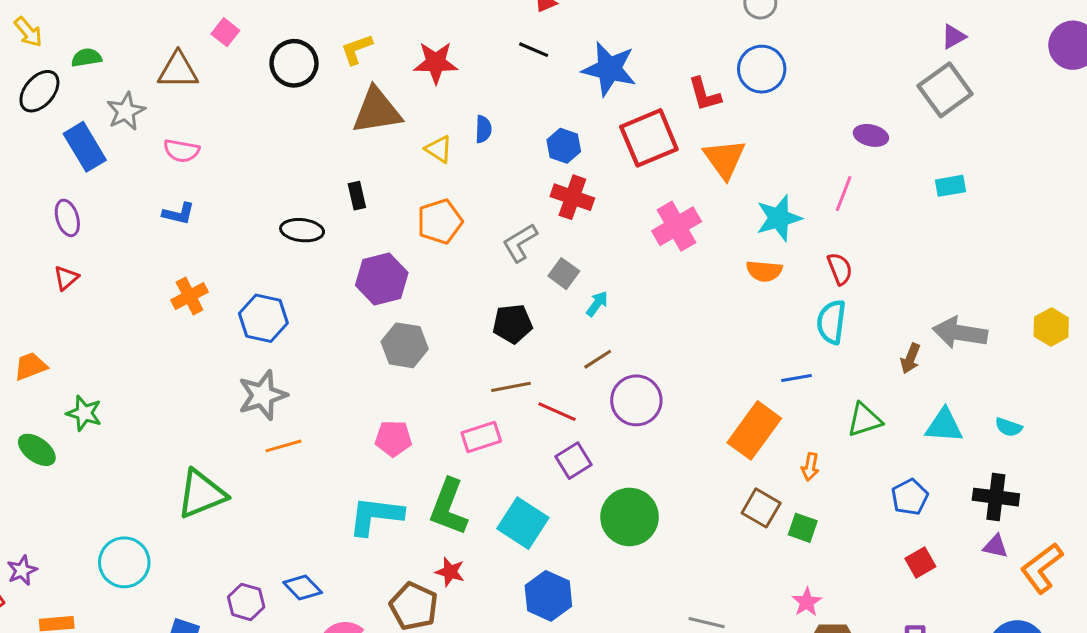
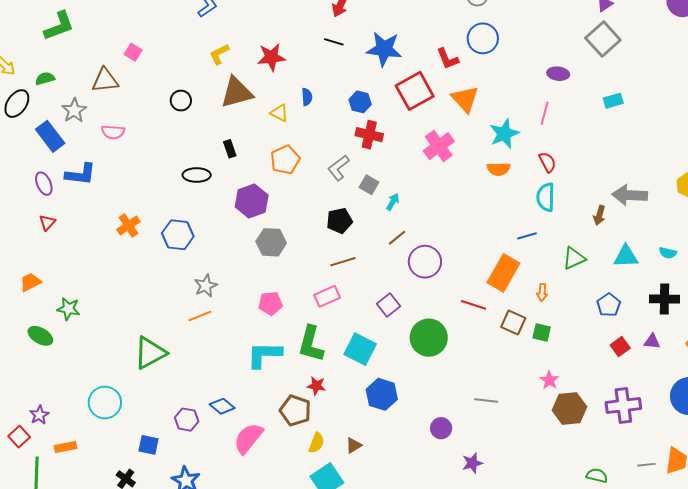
black circle: (294, 63) -> (181, 101), moved, size x0.7
blue L-shape: (179, 214) -> (81, 174), moved, size x1.5
gray star: (263, 395) -> (206, 286), moved, size x0.7
red line: (557, 412) -> (474, 305), moved
purple triangle: (995, 546) -> (652, 341), moved

